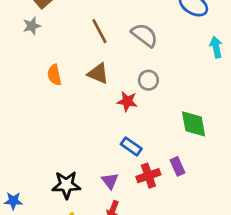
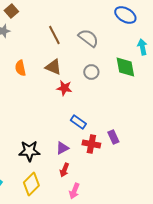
red star: (127, 101) -> (64, 88), moved
green diamond: (194, 124) -> (125, 67), moved
red cross: (148, 176) -> (91, 144), turned 30
purple triangle: (110, 181) -> (62, 148), turned 40

